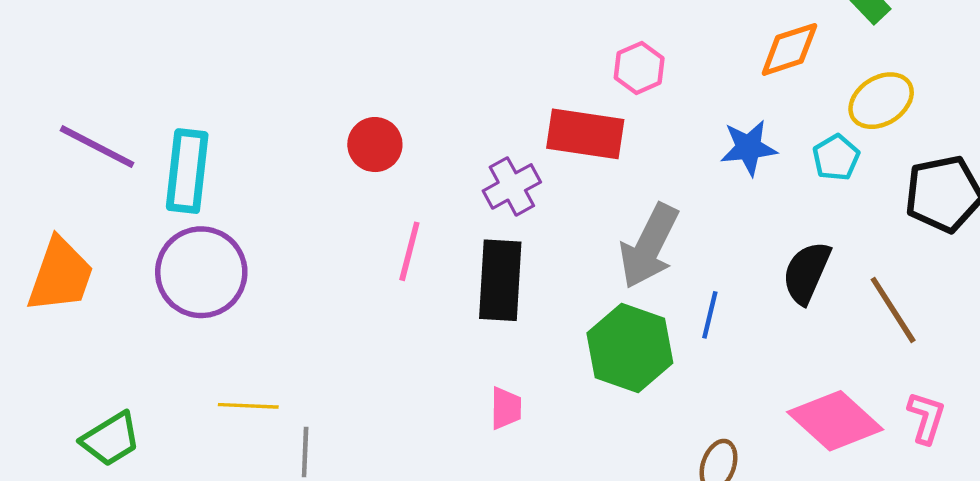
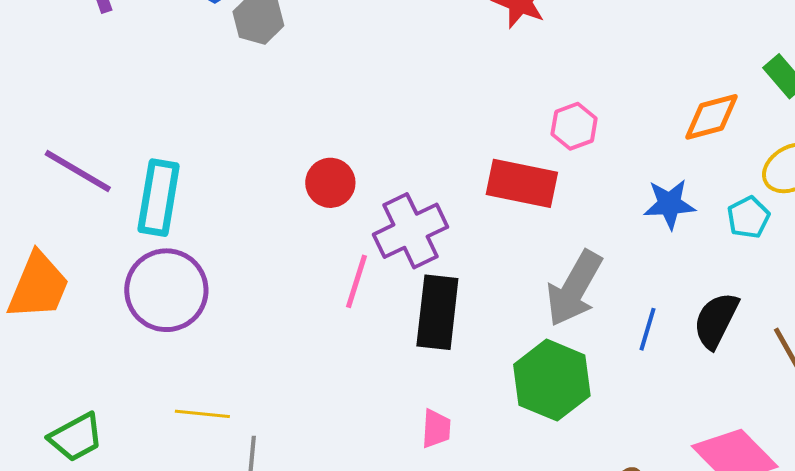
purple cross: (512, 186) -> (411, 231), moved, size x1.4
blue line: (710, 315) -> (648, 329), moved

